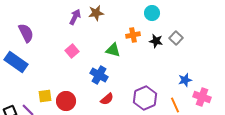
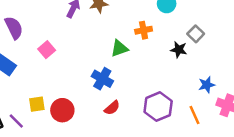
black star: (156, 41) -> (179, 50), moved
green triangle: (113, 50) -> (119, 48), turned -35
pink square: (72, 51) -> (47, 50), moved

